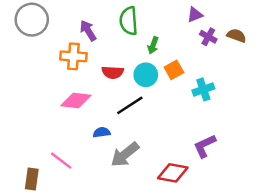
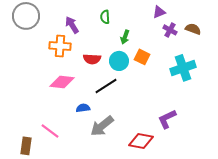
green semicircle: (129, 21) -> (105, 17), size x0.6
orange square: (174, 70) -> (142, 57), turned -35
cyan cross: (203, 89) -> (183, 68), moved, size x1.4

